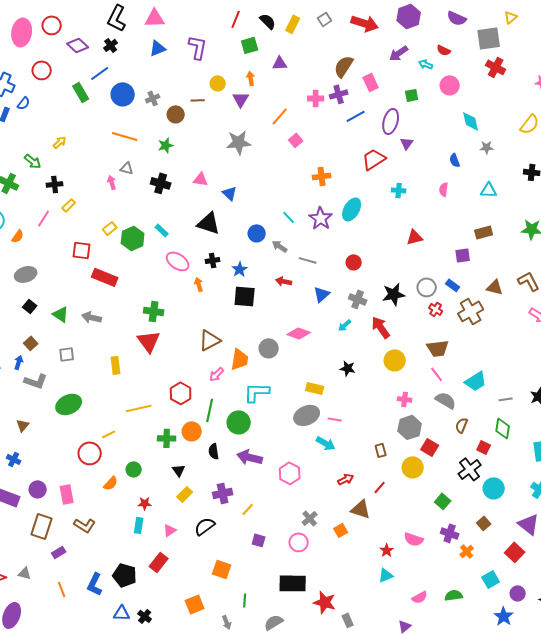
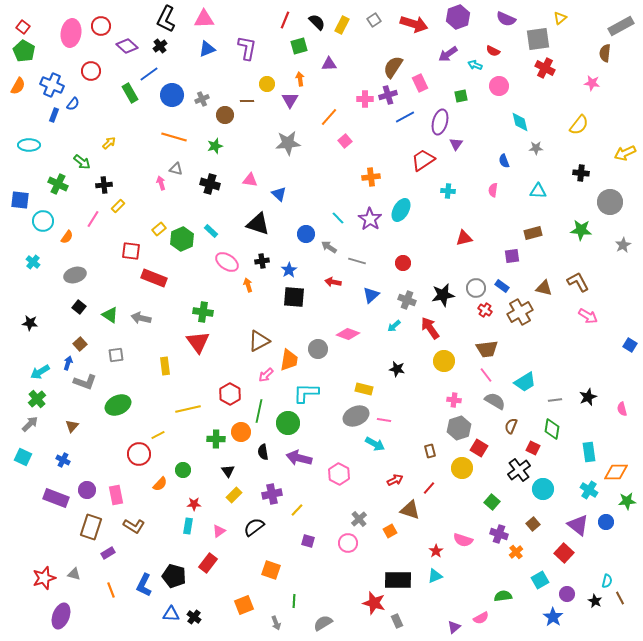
black rectangle: (293, 583) -> (398, 580), moved
pink semicircle: (420, 597) -> (481, 618), moved

